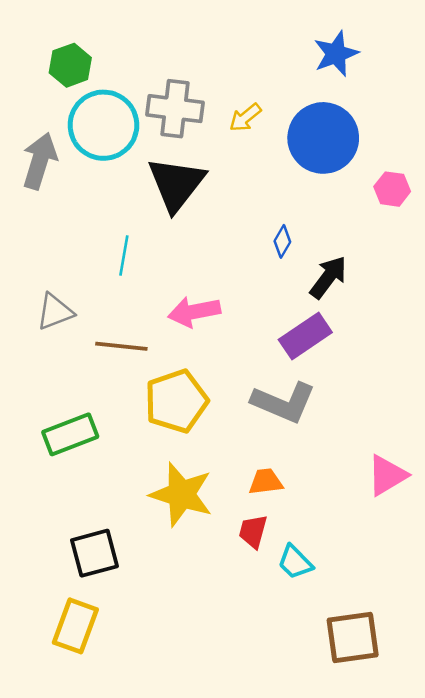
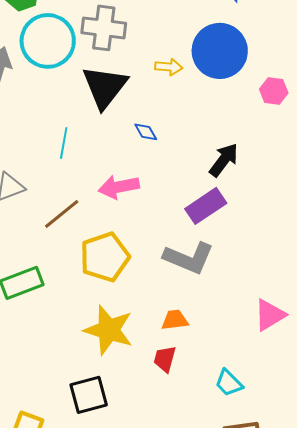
yellow arrow: (245, 118) -> (169, 67), moved, turned -136
blue diamond: (282, 241) -> (146, 132), moved, turned -60
brown line: (121, 346) -> (62, 214), turned -45
black square: (95, 553) -> (89, 395), moved
cyan trapezoid: (295, 562) -> (229, 383), moved

